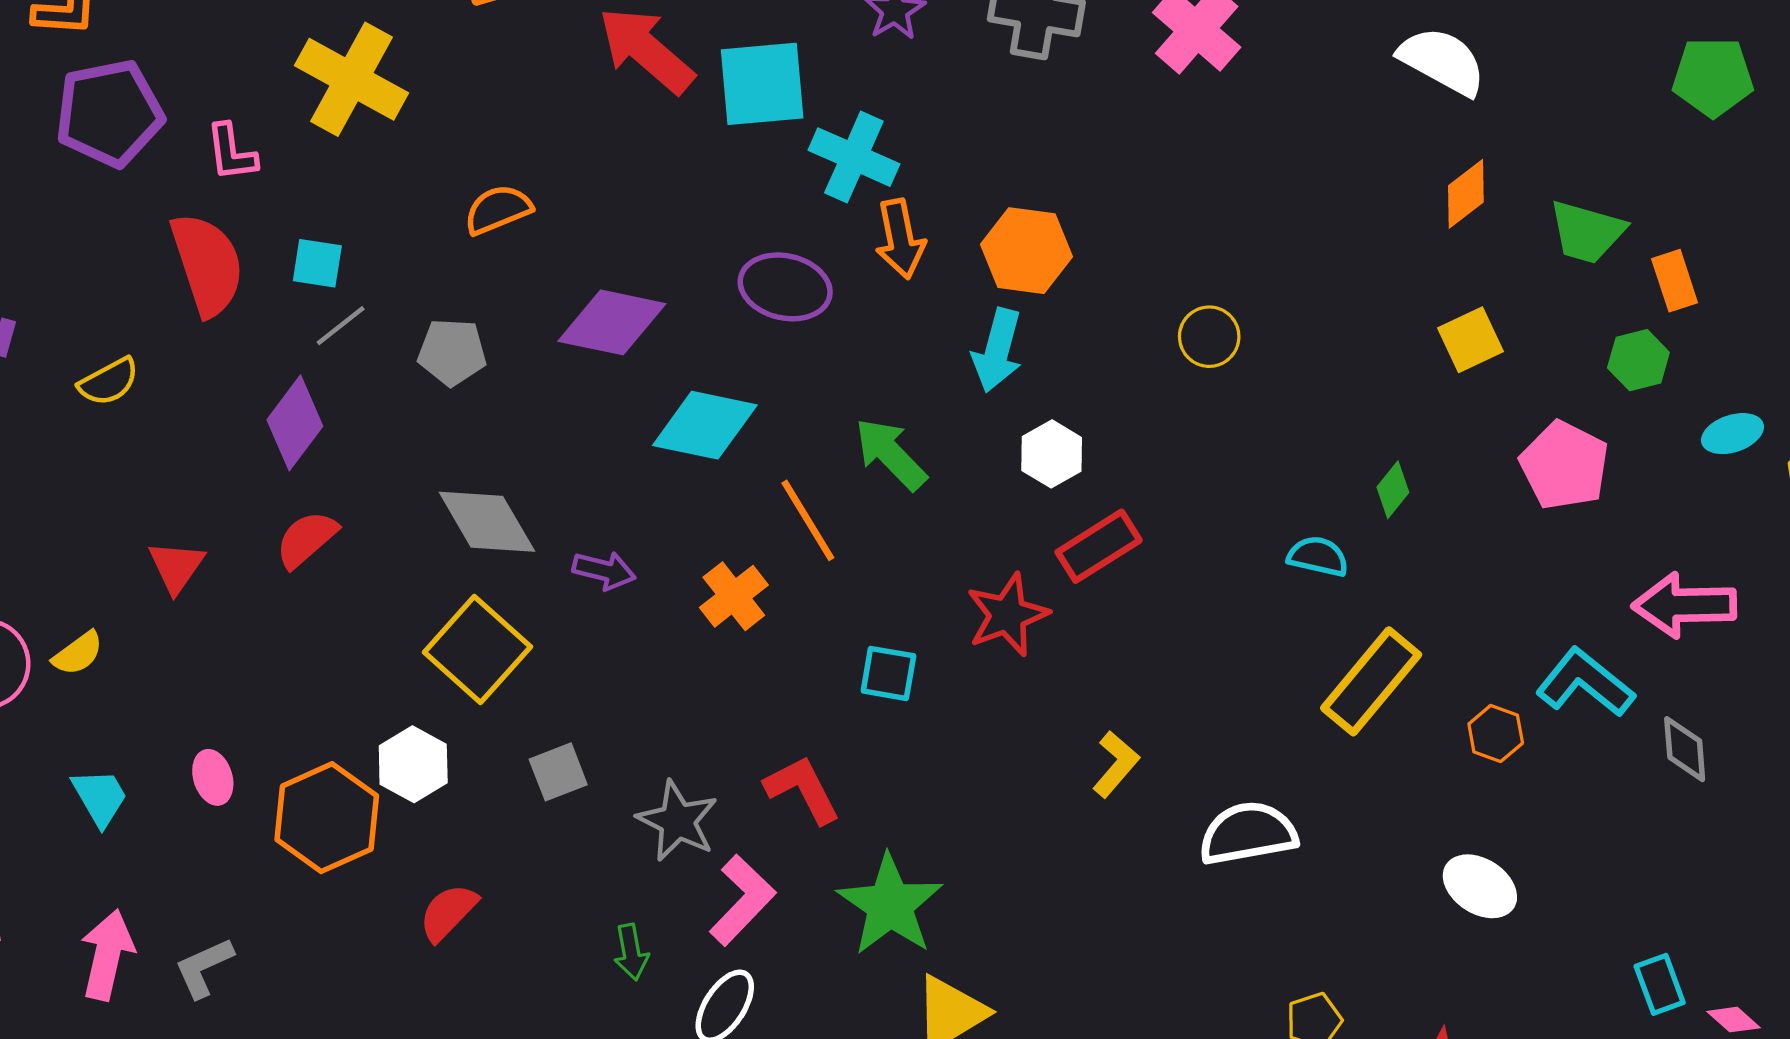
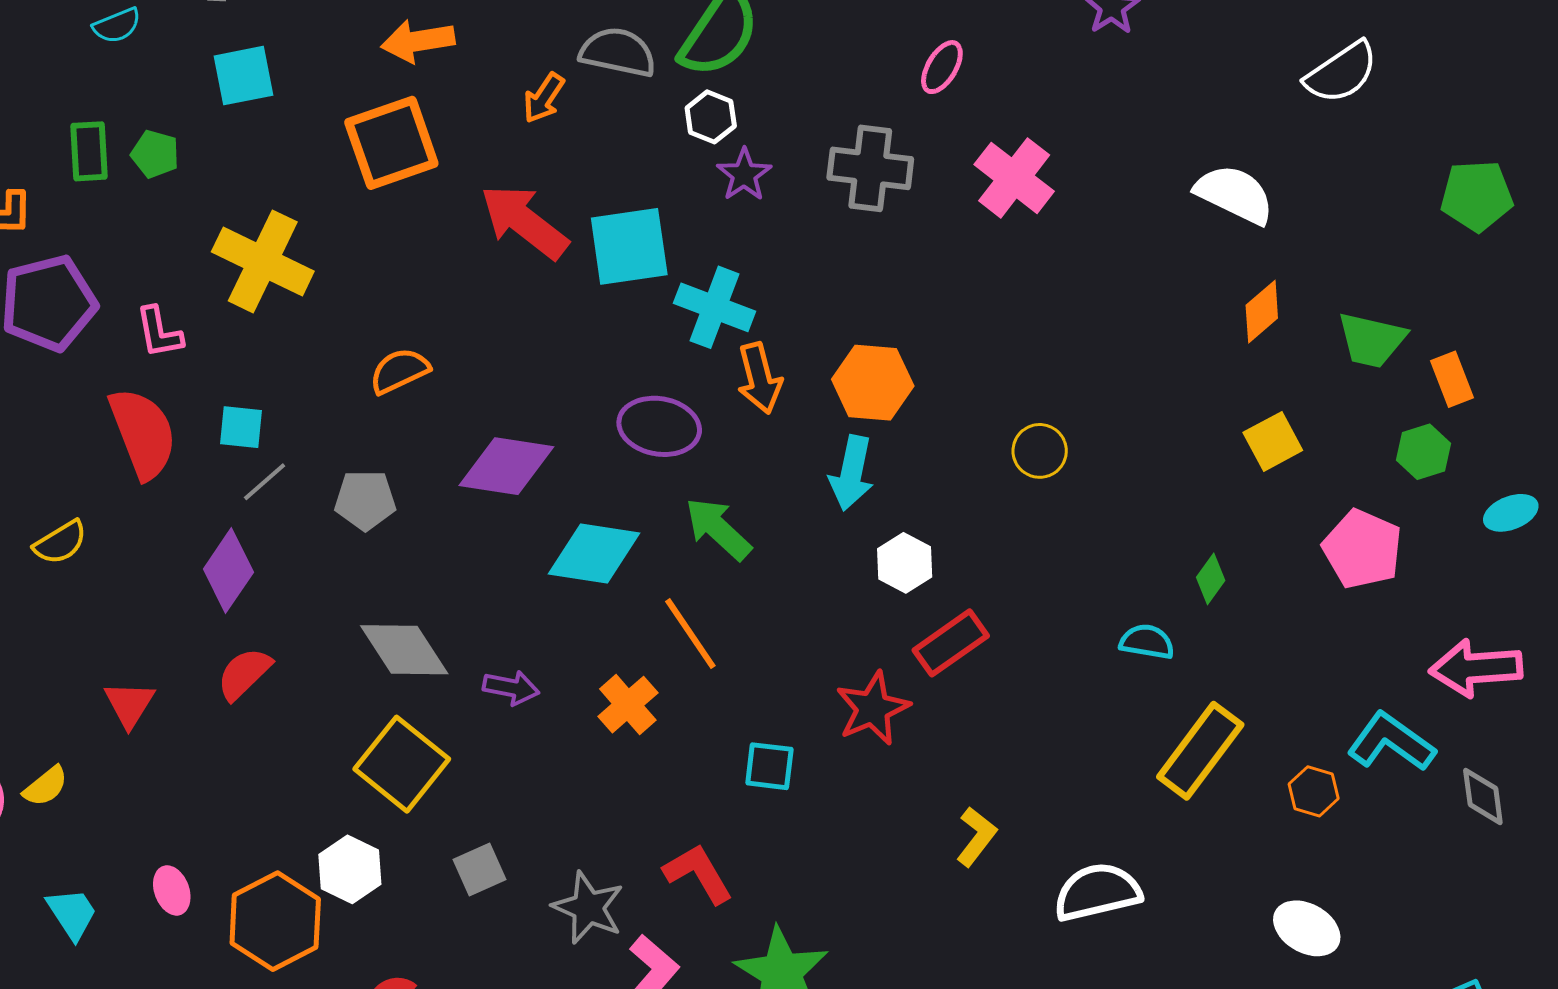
green arrow: (891, 454) -> (718, 529), moved

